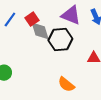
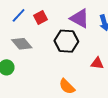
gray diamond: (40, 31) -> (22, 44), moved, turned -30

